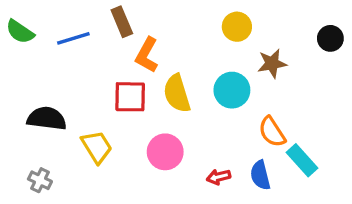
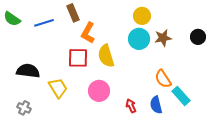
black circle: (330, 38) -> (198, 37), moved
cyan circle: (232, 90) -> (139, 39), moved
red arrow: (219, 177) -> (131, 106), turned 80

